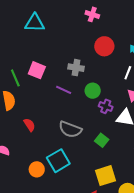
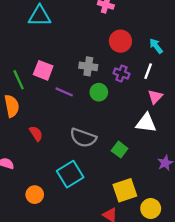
purple line: (64, 90) -> (64, 92), moved
green circle: (93, 91) -> (99, 92), moved
purple cross: (106, 106) -> (121, 73), moved
orange circle: (37, 169) -> (35, 195), moved

